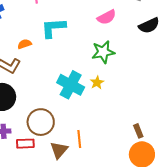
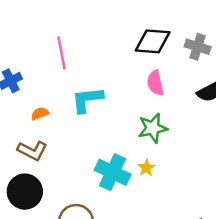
pink semicircle: (107, 17) -> (155, 83), turned 108
orange semicircle: (25, 44) -> (40, 114), moved

